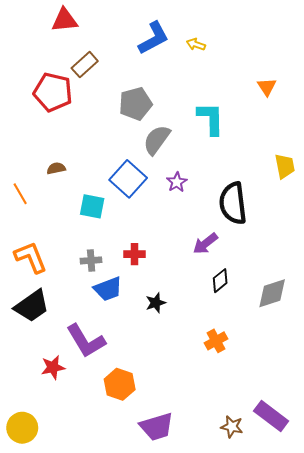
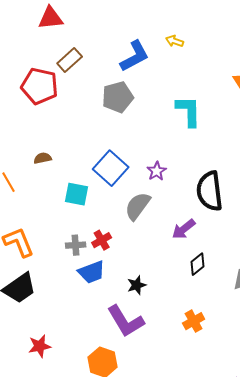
blue L-shape: (154, 38) -> (135, 56), moved
gray semicircle: (157, 140) -> (138, 206), moved
red cross: (134, 254) -> (102, 240), moved, turned -30
purple L-shape: (86, 341) -> (126, 321), moved

